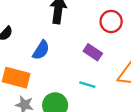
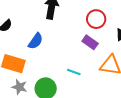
purple rectangle: (93, 52) -> (90, 42), moved

